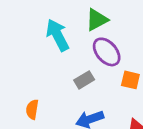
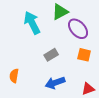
purple ellipse: (107, 52) -> (78, 29), moved

